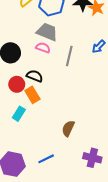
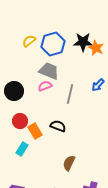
pink semicircle: (43, 48) -> (45, 86), turned -40
black semicircle: (35, 76) -> (58, 126), moved

